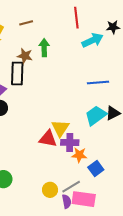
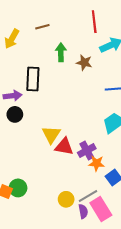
brown star: (25, 56) -> (84, 63), moved
yellow triangle: (60, 128) -> (51, 135), moved
purple cross: (70, 143) -> (87, 151), turned -30
pink rectangle: (84, 199) -> (101, 209), turned 50

